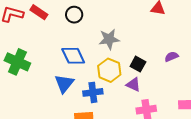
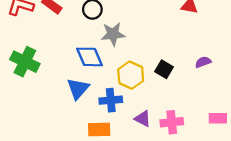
gray star: (109, 39) -> (113, 34), moved
purple triangle: (133, 84) -> (143, 119), moved

